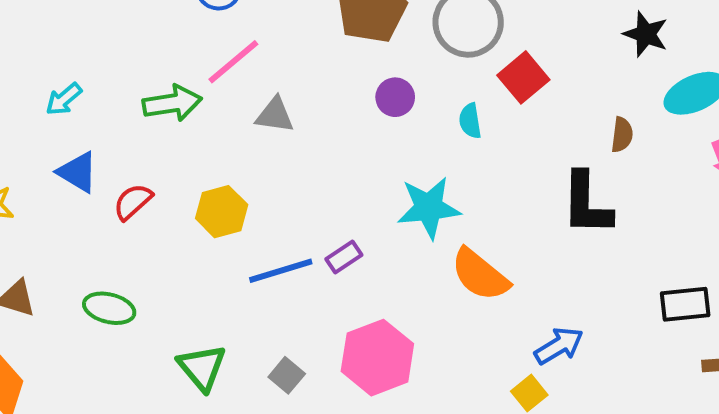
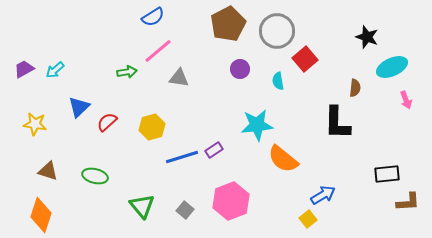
cyan arrow: (64, 99) -> (55, 70), moved
green arrow: (172, 103) -> (127, 72), size x0.7
blue triangle: (78, 172) -> (79, 107), turned 45

